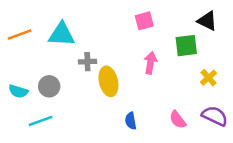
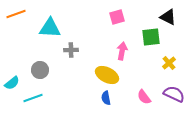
orange line: (20, 34) -> (16, 14), moved
yellow ellipse: (108, 81) -> (107, 75), moved, turned -50
cyan semicircle: (18, 91) -> (12, 83), moved, turned -56

